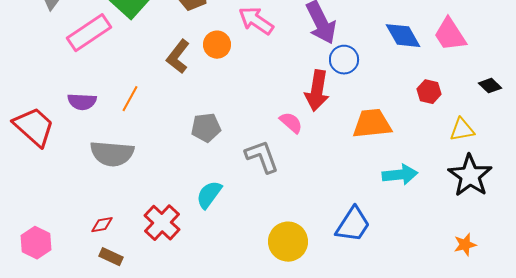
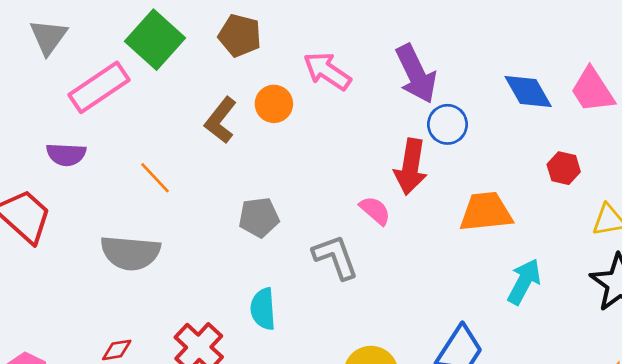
orange line: (130, 99) -> (155, 178), turned -72
purple semicircle: (82, 102) -> (66, 154), moved
cyan arrow: (400, 175) -> (524, 282), turned -56
cyan semicircle: (209, 195) -> (263, 309), turned -40

